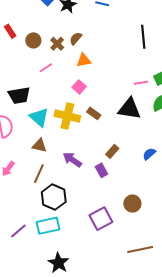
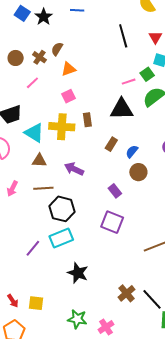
pink square: (79, 87) -> (69, 96), turned 32
brown rectangle: (94, 113) -> (87, 120), turned 56
brown rectangle: (112, 151) -> (111, 144), moved
blue semicircle: (149, 154) -> (132, 152), moved
purple rectangle: (101, 170) -> (115, 191), moved
brown line: (39, 174) -> (43, 188), turned 72
brown circle: (132, 204) -> (138, 172), moved
purple square: (101, 219) -> (112, 222), turned -30

